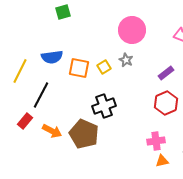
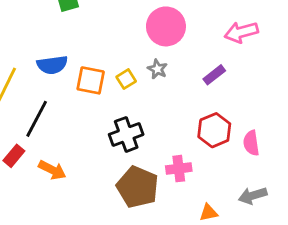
purple rectangle: (166, 73) -> (214, 75), moved
brown pentagon: (84, 134) -> (138, 187), moved
pink cross: (156, 141) -> (179, 169), moved

